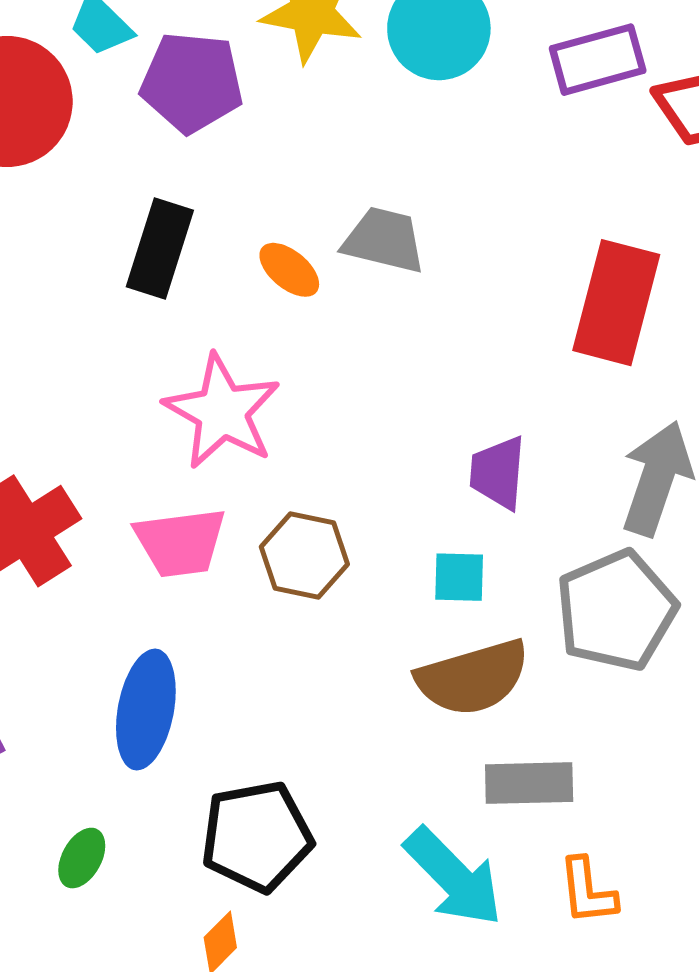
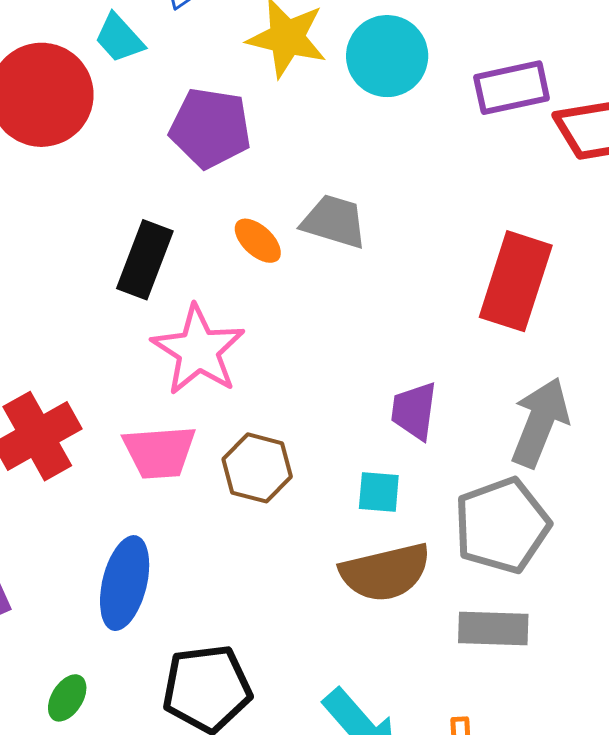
purple pentagon: (192, 82) -> (210, 128), moved
black rectangle: (160, 248) -> (145, 260), moved
gray rectangle: (529, 783) -> (493, 628), moved

